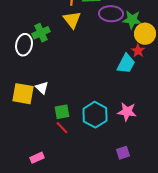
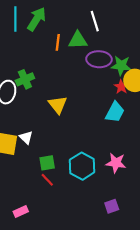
yellow triangle: (72, 20) -> (58, 105), moved
red star: (138, 51) -> (121, 87), moved

